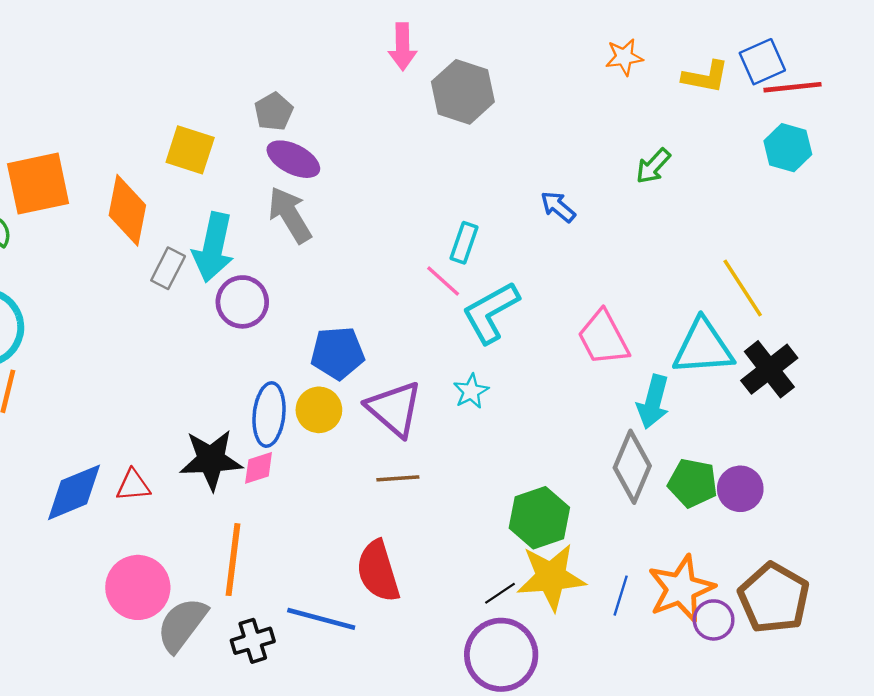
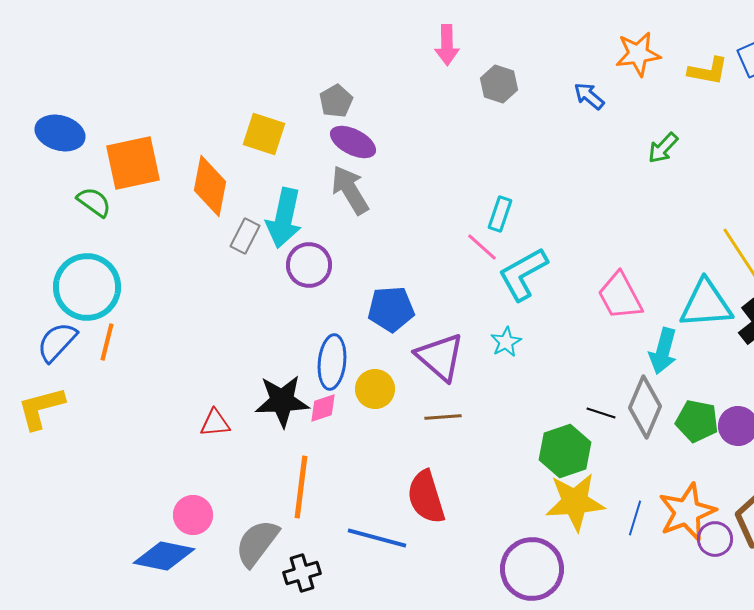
orange star: (624, 57) -> (638, 54), size x1.4
gray hexagon: (463, 92) -> (499, 84), size x0.7
blue arrow: (558, 207) -> (589, 96), moved
yellow circle: (319, 410) -> (375, 389), moved
blue diamond: (74, 492) -> (164, 556), moved, turned 34
pink circle: (138, 587) -> (193, 515), moved, size x0.7
black line: (500, 593) -> (601, 413), moved, turned 52
black cross: (253, 641) -> (302, 573), moved

